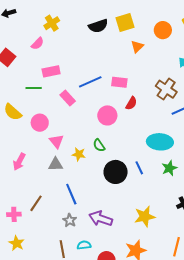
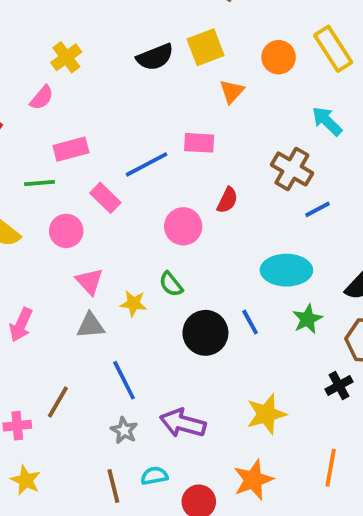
pink rectangle: (119, 82) -> (199, 143), moved
pink circle: (40, 123) -> (66, 231), moved

